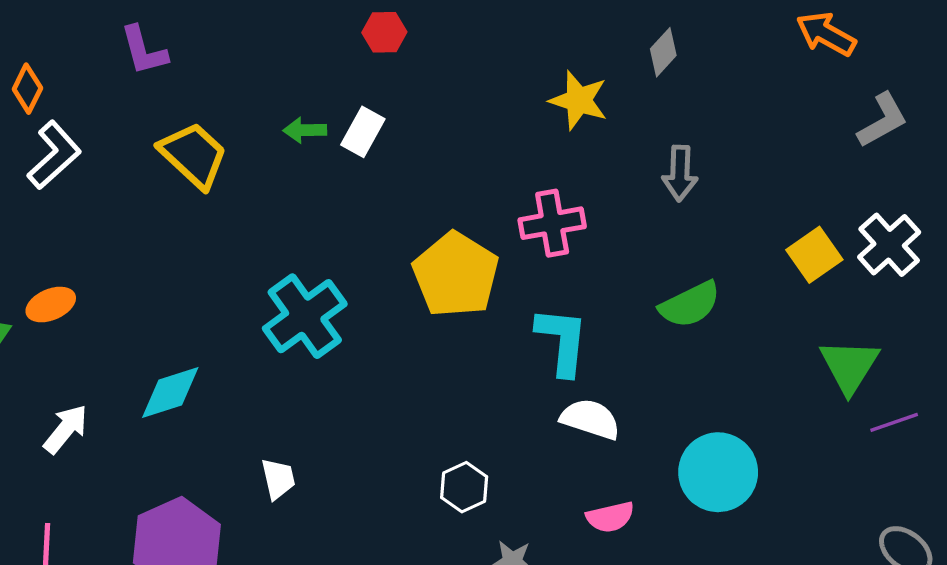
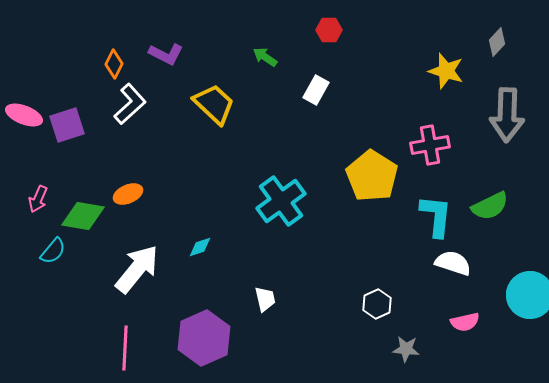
purple L-shape: (144, 51) -> (166, 54), moved, turned -48
green arrow: (305, 130) -> (265, 57), moved, turned 35
gray arrow: (680, 173) -> (507, 115), size x1.6
green semicircle: (690, 305) -> (490, 206), moved
cyan diamond: (170, 393) -> (200, 247), size x0.6
white arrow: (66, 429) -> (137, 269), size x1.6

